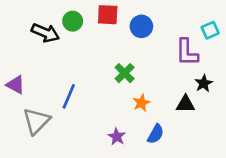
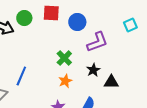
purple L-shape: (187, 52) -> (97, 42), moved, turned -110
black star: (204, 83) -> (93, 70), moved
orange star: (141, 103) -> (65, 81), moved

